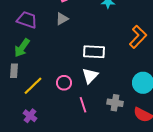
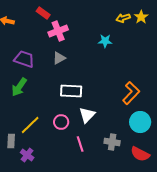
orange L-shape: (138, 37) -> (131, 93), moved
white rectangle: (94, 52) -> (71, 91), moved
gray rectangle: (14, 71) -> (11, 141), moved

